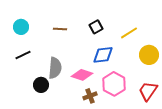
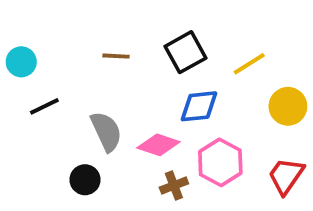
cyan circle: (21, 27) -> (21, 62), moved
black square: (96, 27) -> (185, 52), size x1.5
gray semicircle: (55, 68) -> (106, 131), turned -30
black circle: (41, 85) -> (85, 180), moved

